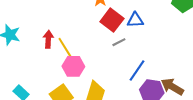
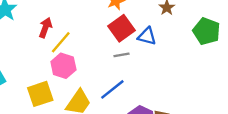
yellow line: (65, 48) -> (61, 42), turned 55
blue line: (137, 70) -> (112, 89), moved

